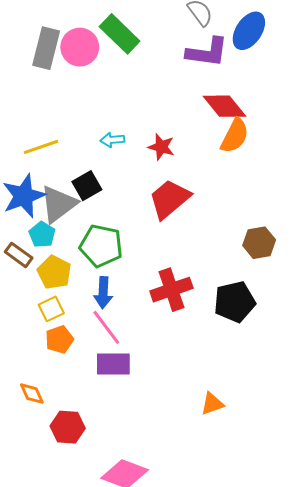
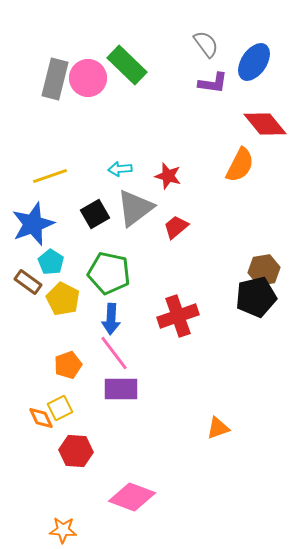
purple L-shape: (207, 52) -> (213, 83), size x0.7
red diamond: (224, 106) -> (265, 124), moved
red trapezoid: (169, 199) -> (176, 227), size x0.6
gray triangle: (58, 204) -> (135, 208), moved
black pentagon: (235, 302) -> (256, 297), moved
yellow square: (51, 309) -> (60, 408), moved

